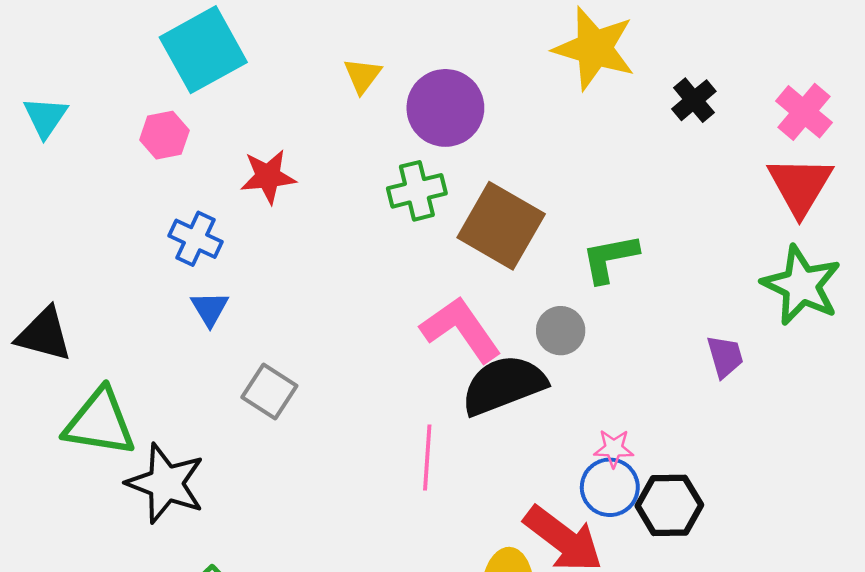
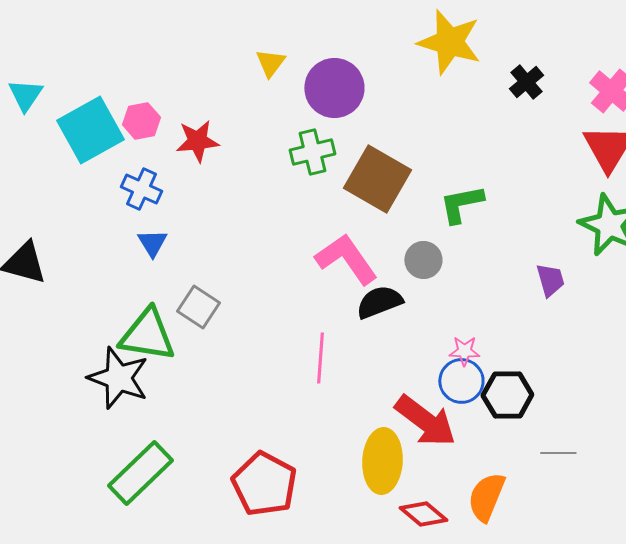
cyan square: (203, 50) -> (90, 130), moved
pink hexagon: (164, 135) -> (141, 121), moved
black semicircle: (504, 385) -> (379, 302), size x0.7
green triangle: (100, 423) -> (147, 335), moved

